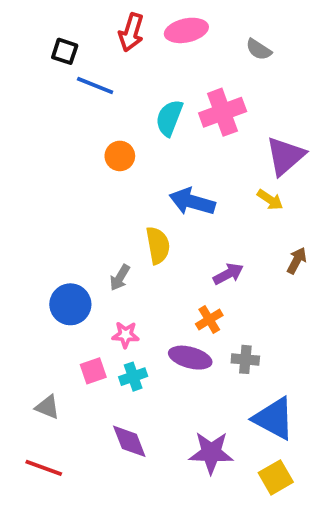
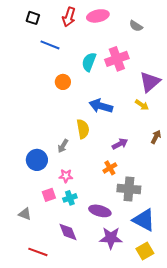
black square: (65, 51) -> (33, 18), moved
purple ellipse: (190, 358) -> (100, 211), moved
gray cross: (245, 359) -> (129, 189), size x1.6
red line: (44, 468) -> (38, 252), moved

